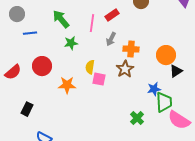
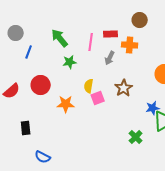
red rectangle: (112, 15) -> (111, 34), turned 32
blue line: (30, 33) -> (29, 52), turned -64
orange cross: (131, 49) -> (130, 45), moved
pink square: (99, 79) -> (98, 98), turned -32
black rectangle: (27, 109) -> (26, 128), turned -32

